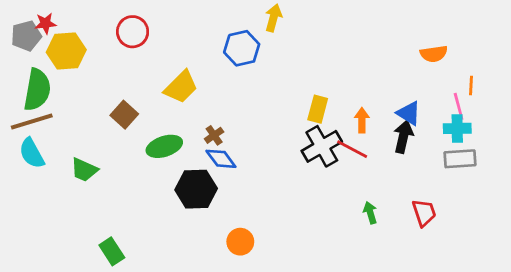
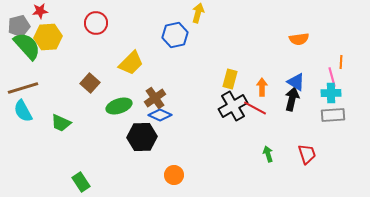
red star: (46, 23) -> (40, 11), moved
orange semicircle: (434, 54) -> (299, 39), moved
green semicircle: (37, 90) -> (27, 46), moved, turned -52
brown cross: (214, 135) -> (155, 98), size x1.5
blue diamond: (221, 159) -> (160, 115), turned -30

